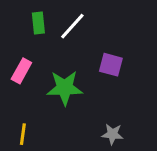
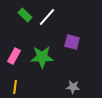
green rectangle: (38, 23) -> (25, 15), turned -40
pink rectangle: (21, 71) -> (14, 56), moved

